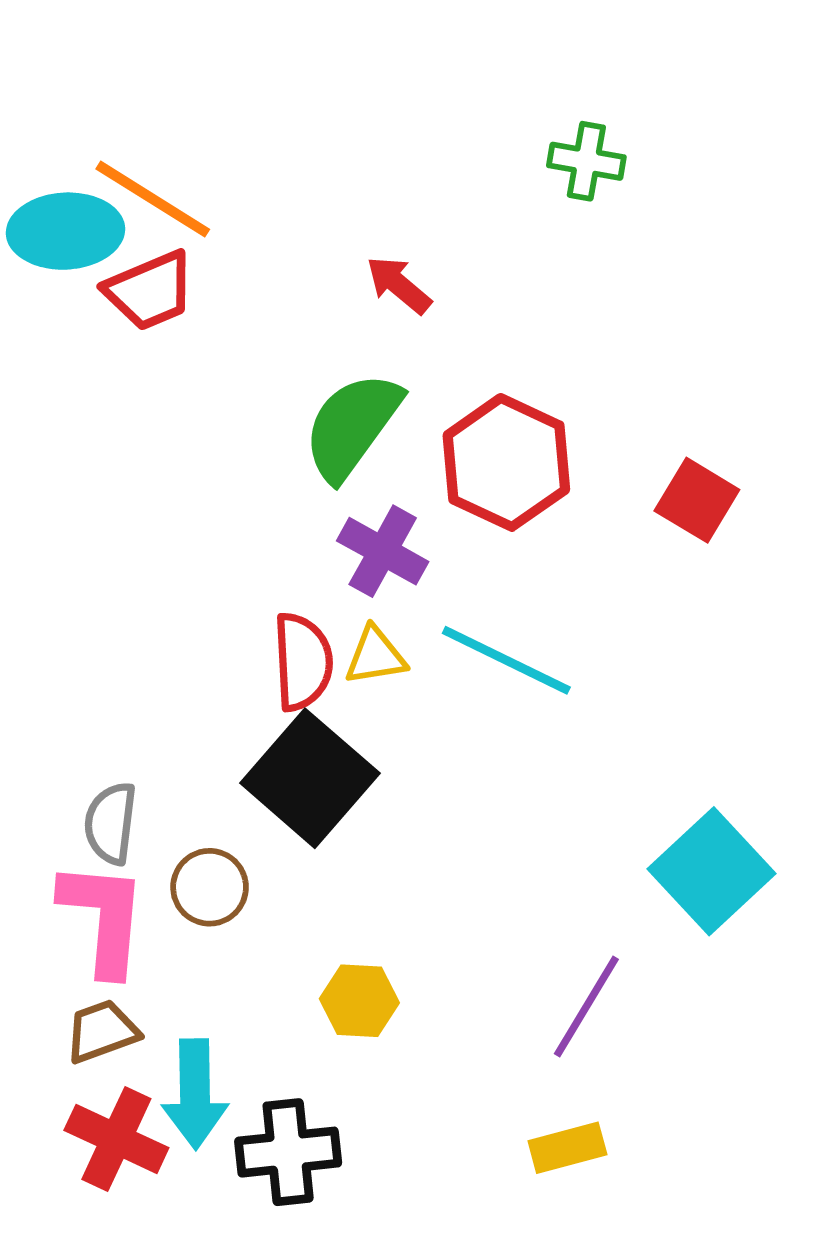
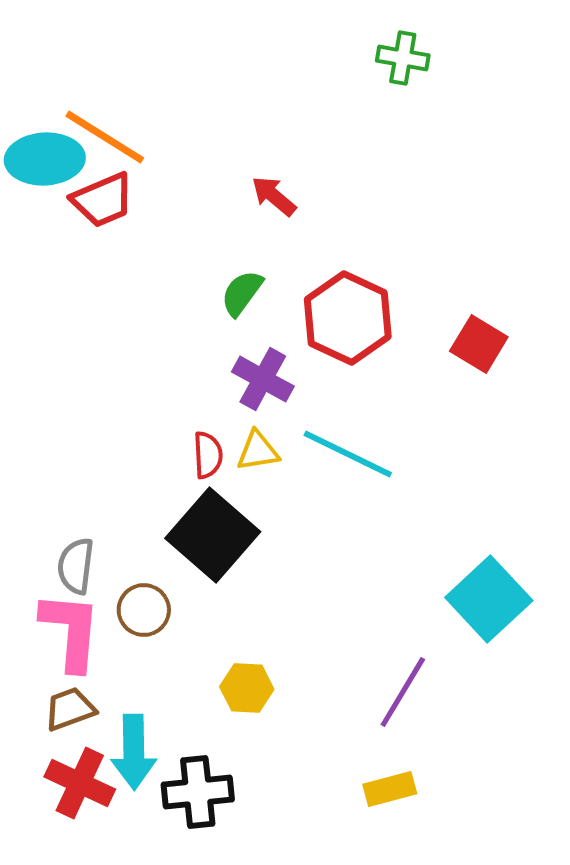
green cross: (586, 161) -> (403, 58), moved
green semicircle: (352, 426) -> (242, 293), size x0.6
red semicircle: (303, 662) -> (208, 455), size x0.7

